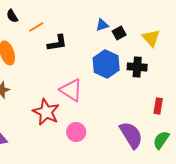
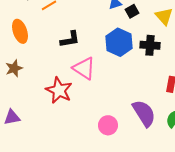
black L-shape: (57, 43) -> (70, 39), moved
pink circle: (76, 132) -> (108, 125), moved

